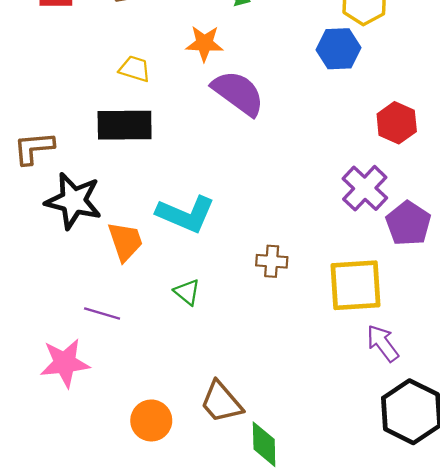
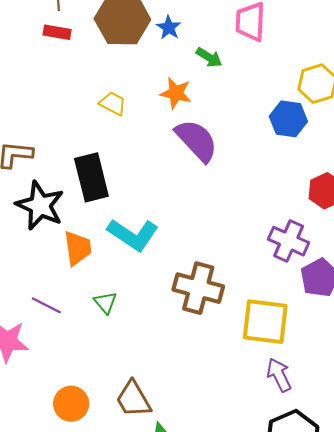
black rectangle: (125, 125) -> (91, 177), moved, turned 66
purple cross: (365, 188) -> (289, 241), turned -30
brown cross: (272, 261) -> (198, 288), size x1.8
green triangle: (187, 292) -> (105, 302), moved

